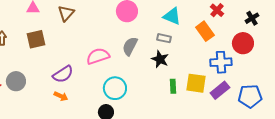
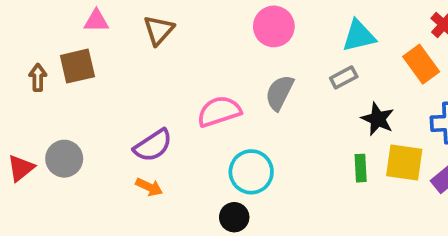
cyan triangle: (172, 16) -> (359, 36), turned -36
gray rectangle: (164, 38) -> (344, 77), turned -40
brown square: (36, 39) -> (77, 66), moved
black star: (160, 59) -> (378, 119), moved

